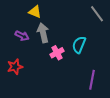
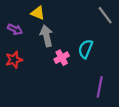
purple arrow: (22, 36) -> (15, 29), moved
red star: (15, 67) -> (14, 60), moved

